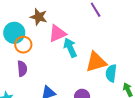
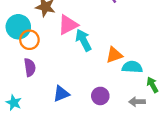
orange triangle: (96, 62) -> (114, 55), size x0.7
cyan semicircle: (111, 73) -> (132, 67), turned 90

